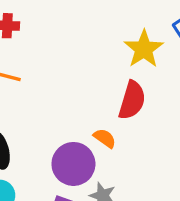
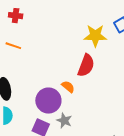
yellow star: (144, 49) -> (95, 36), turned 30

